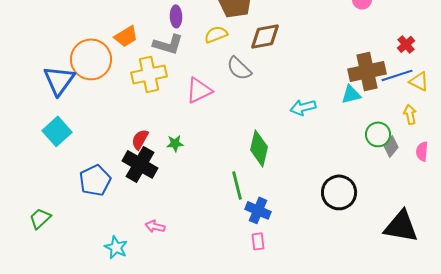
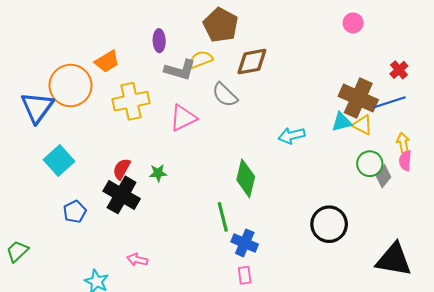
gray L-shape: (168, 44) -> (180, 70), moved
brown cross: (367, 71) -> (358, 98), turned 36
yellow triangle: (419, 81) -> (362, 125), moved
cyan square: (57, 131) -> (59, 161), moved
pink semicircle: (422, 151) -> (405, 161), moved
blue pentagon: (95, 180) -> (75, 212), size x0.7

